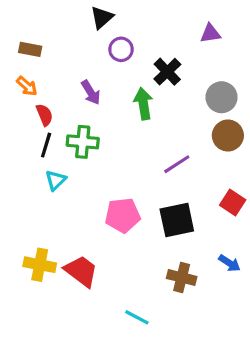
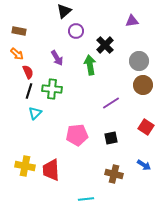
black square: (177, 220) -> (111, 138), size x0.6
red trapezoid: (81, 271) -> (51, 170), turned -130
cyan line: (137, 317) -> (86, 199), turned -35

